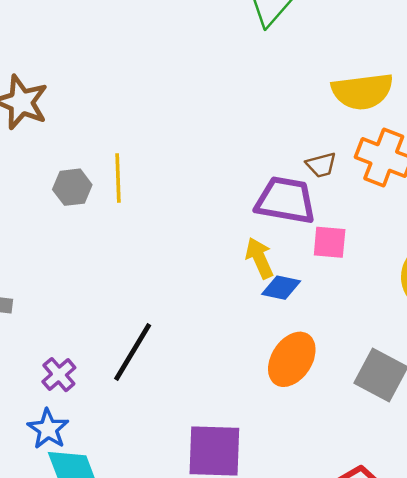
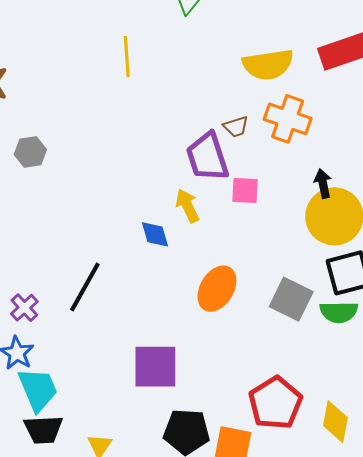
yellow line: (118, 178) -> (127, 57), moved
purple trapezoid: (286, 200) -> (207, 157), turned -116
blue diamond: (281, 288) -> (155, 234), moved, turned 64

